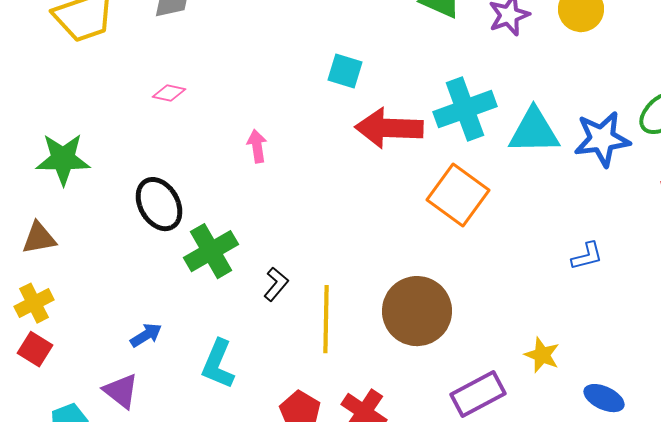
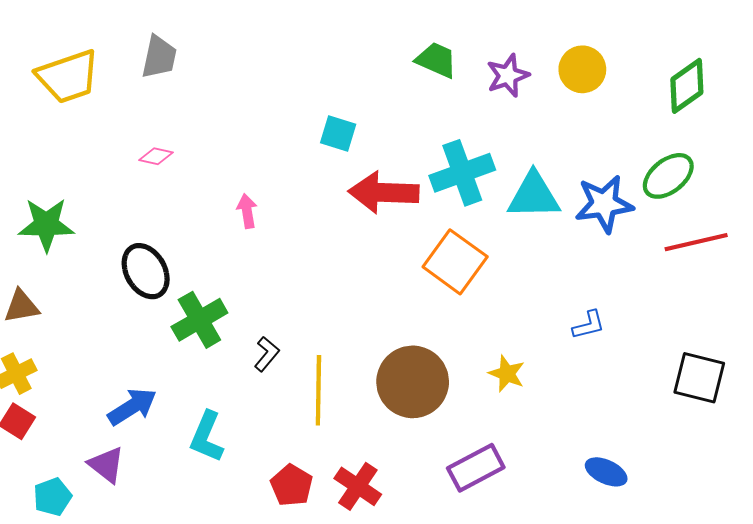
blue arrow: (146, 335) -> (132, 407), size x1.5
yellow star: (542, 355) -> (507, 374), moved

